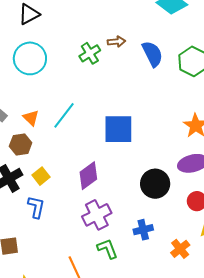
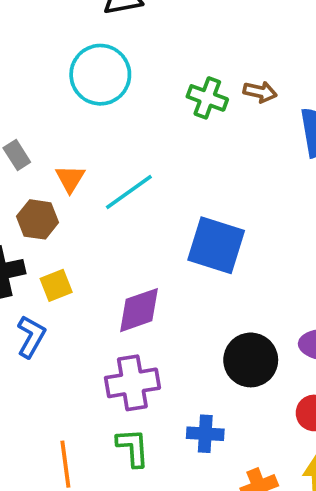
green cross: (90, 53) -> (207, 98), turned 35

